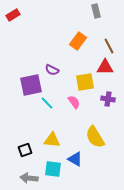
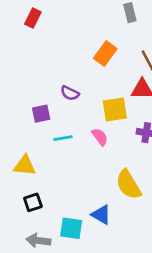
red rectangle: (13, 15) -> (33, 18), moved, turned -32
purple square: (31, 85) -> (41, 114), size x0.6
cyan line: (47, 103) -> (63, 138), turned -56
yellow triangle: (52, 140) -> (25, 165), moved

